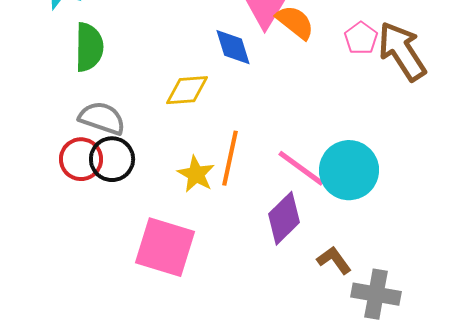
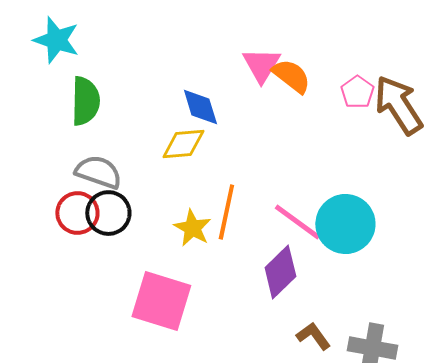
blue diamond: (233, 47) -> (200, 107), moved
brown L-shape: (334, 260) -> (313, 336), moved

